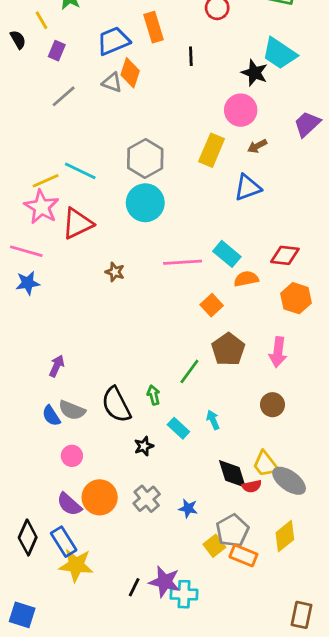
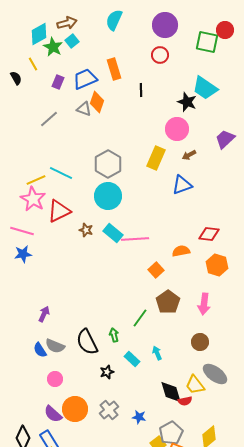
purple rectangle: (57, 51) -> (58, 82), moved
cyan rectangle: (227, 254) -> (113, 233), moved
brown star: (115, 272) -> (86, 230), moved
gray ellipse: (289, 481) -> (215, 374), moved

